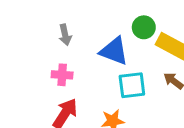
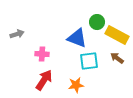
gray arrow: (65, 35) -> (17, 34), moved, turned -96

